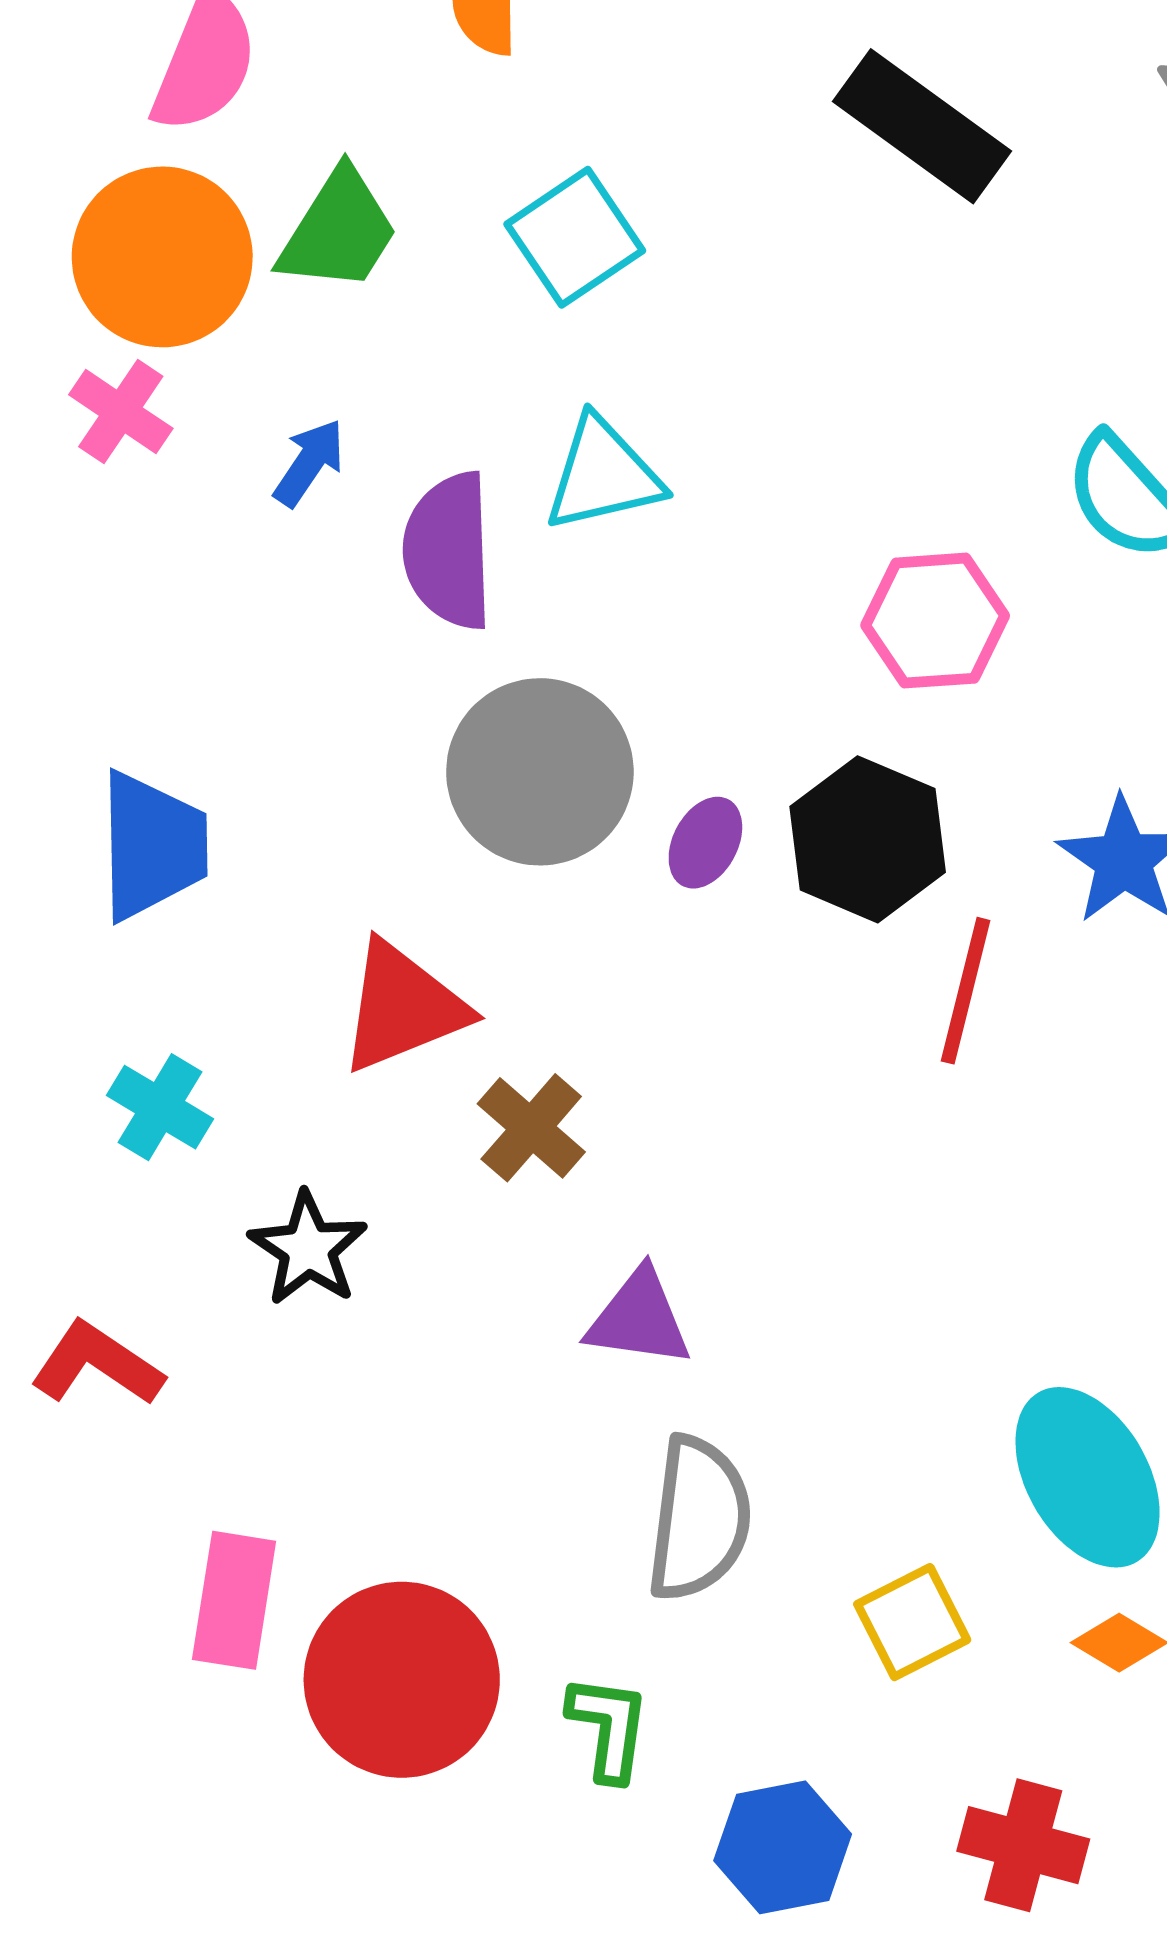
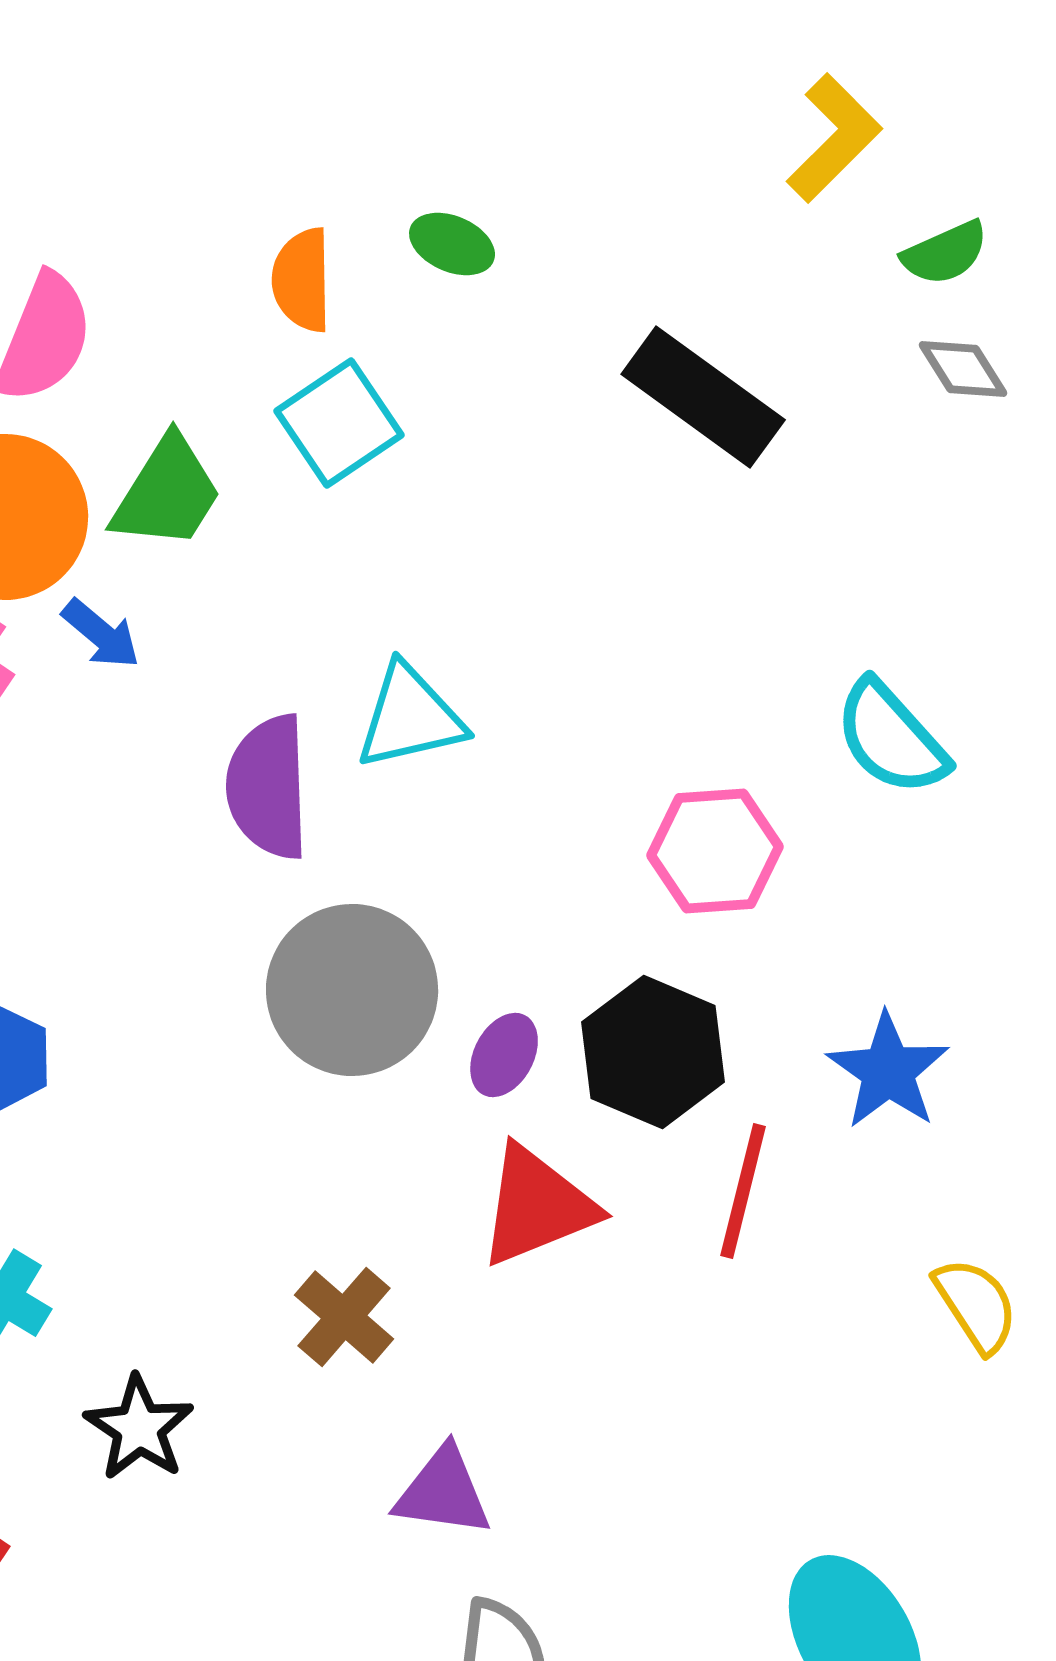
cyan square: (575, 237) -> (339, 423), moved
blue arrow: (309, 463) -> (101, 634), moved, turned 96
red triangle: (403, 1007) -> (537, 1206), moved

